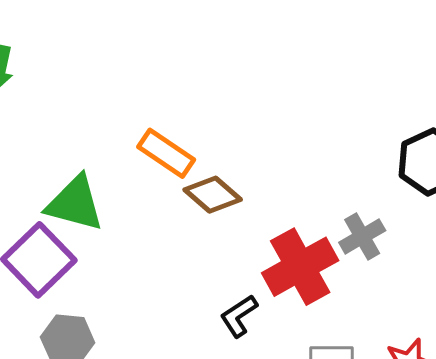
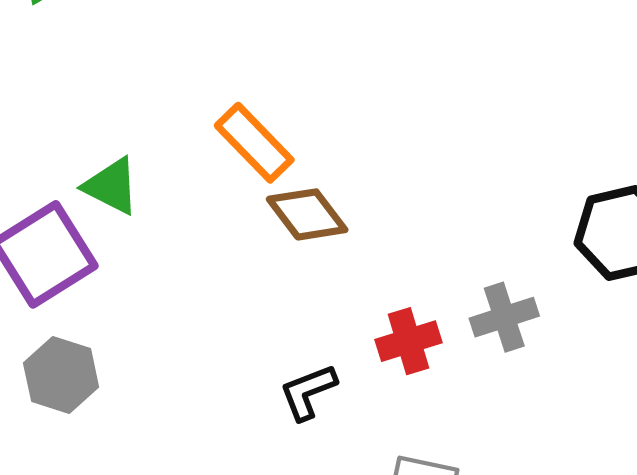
green triangle: (75, 204) -> (111, 186), size x0.7
red cross: (300, 267) -> (408, 341), size x0.6

